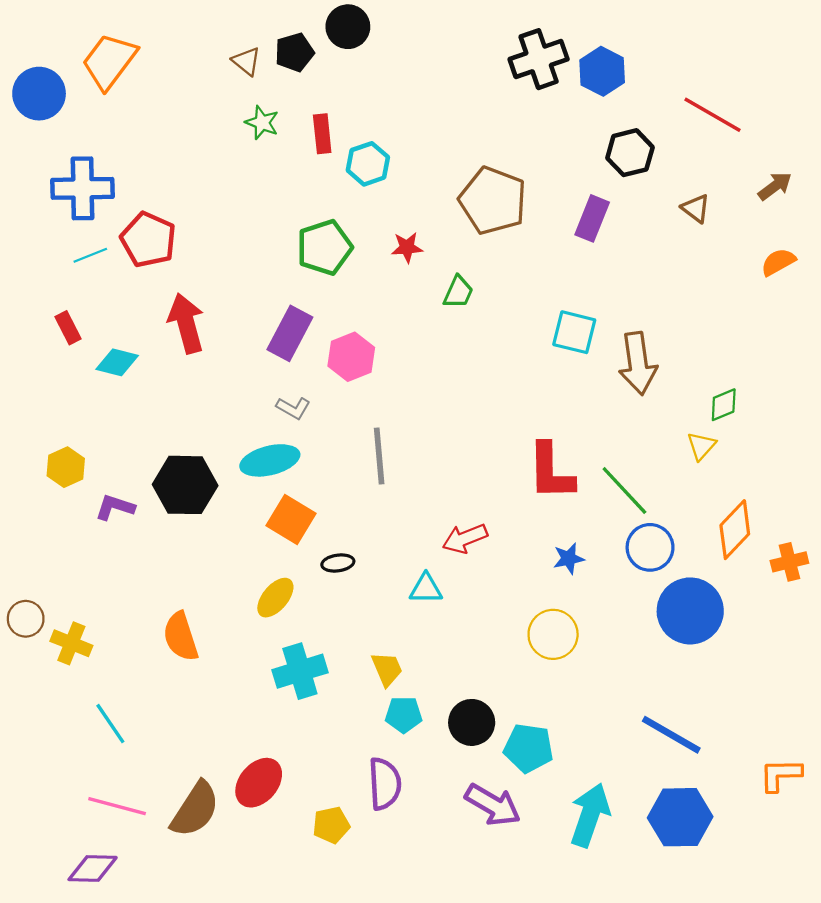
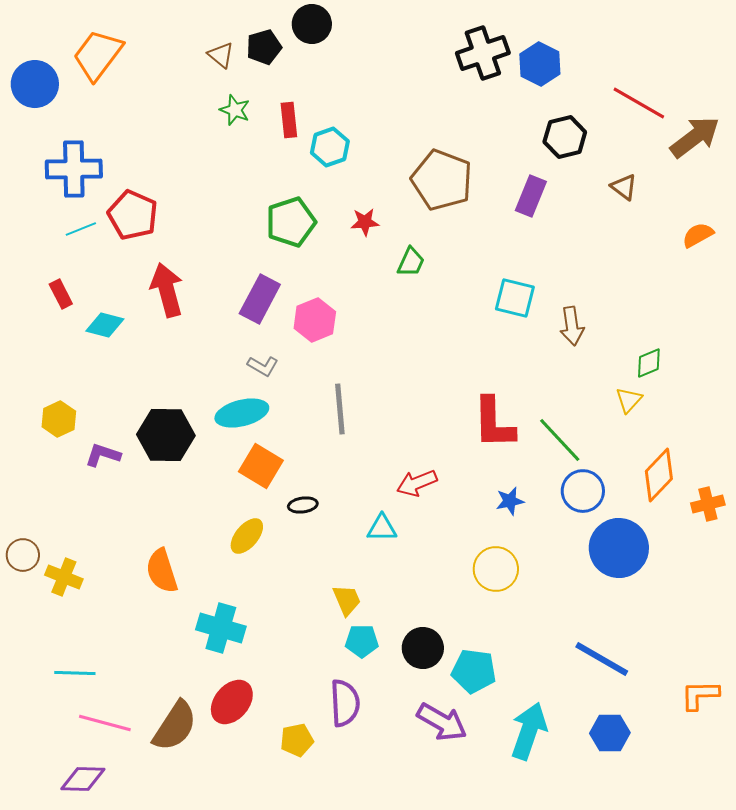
brown arrow: (775, 186) -> (695, 137), moved, size x1.6
brown arrow: (638, 363) -> (572, 326), size x0.7
cyan cross: (300, 671) -> (221, 628), moved, turned 33
cyan line: (110, 724) -> (75, 673), moved, turned -54
blue hexagon: (680, 817) -> (610, 733), size x0.7

